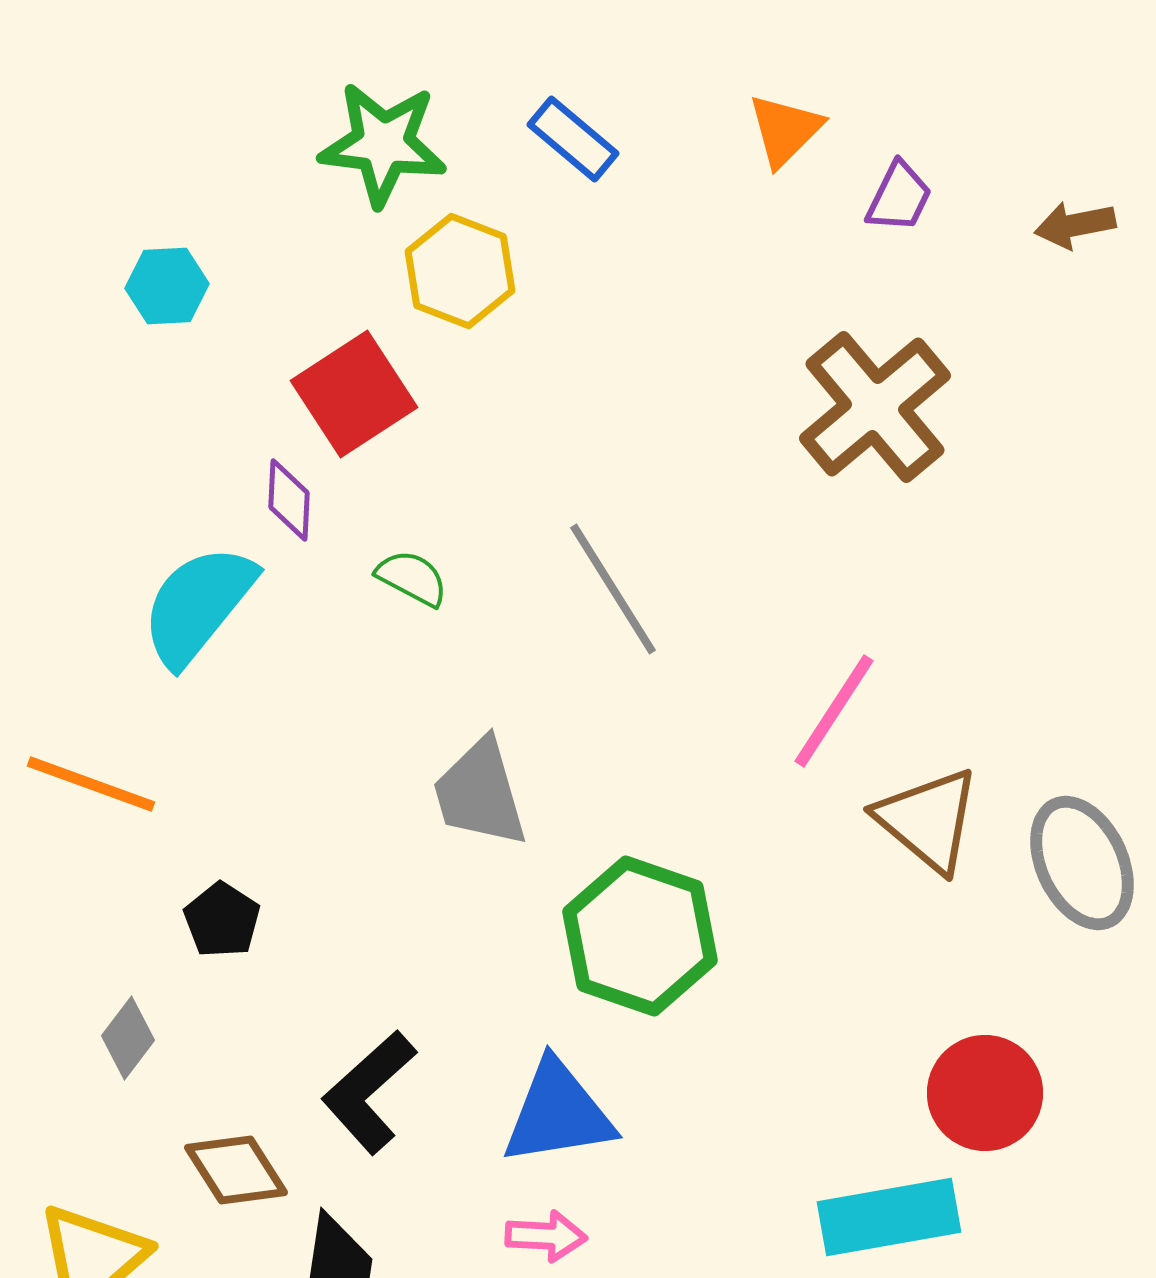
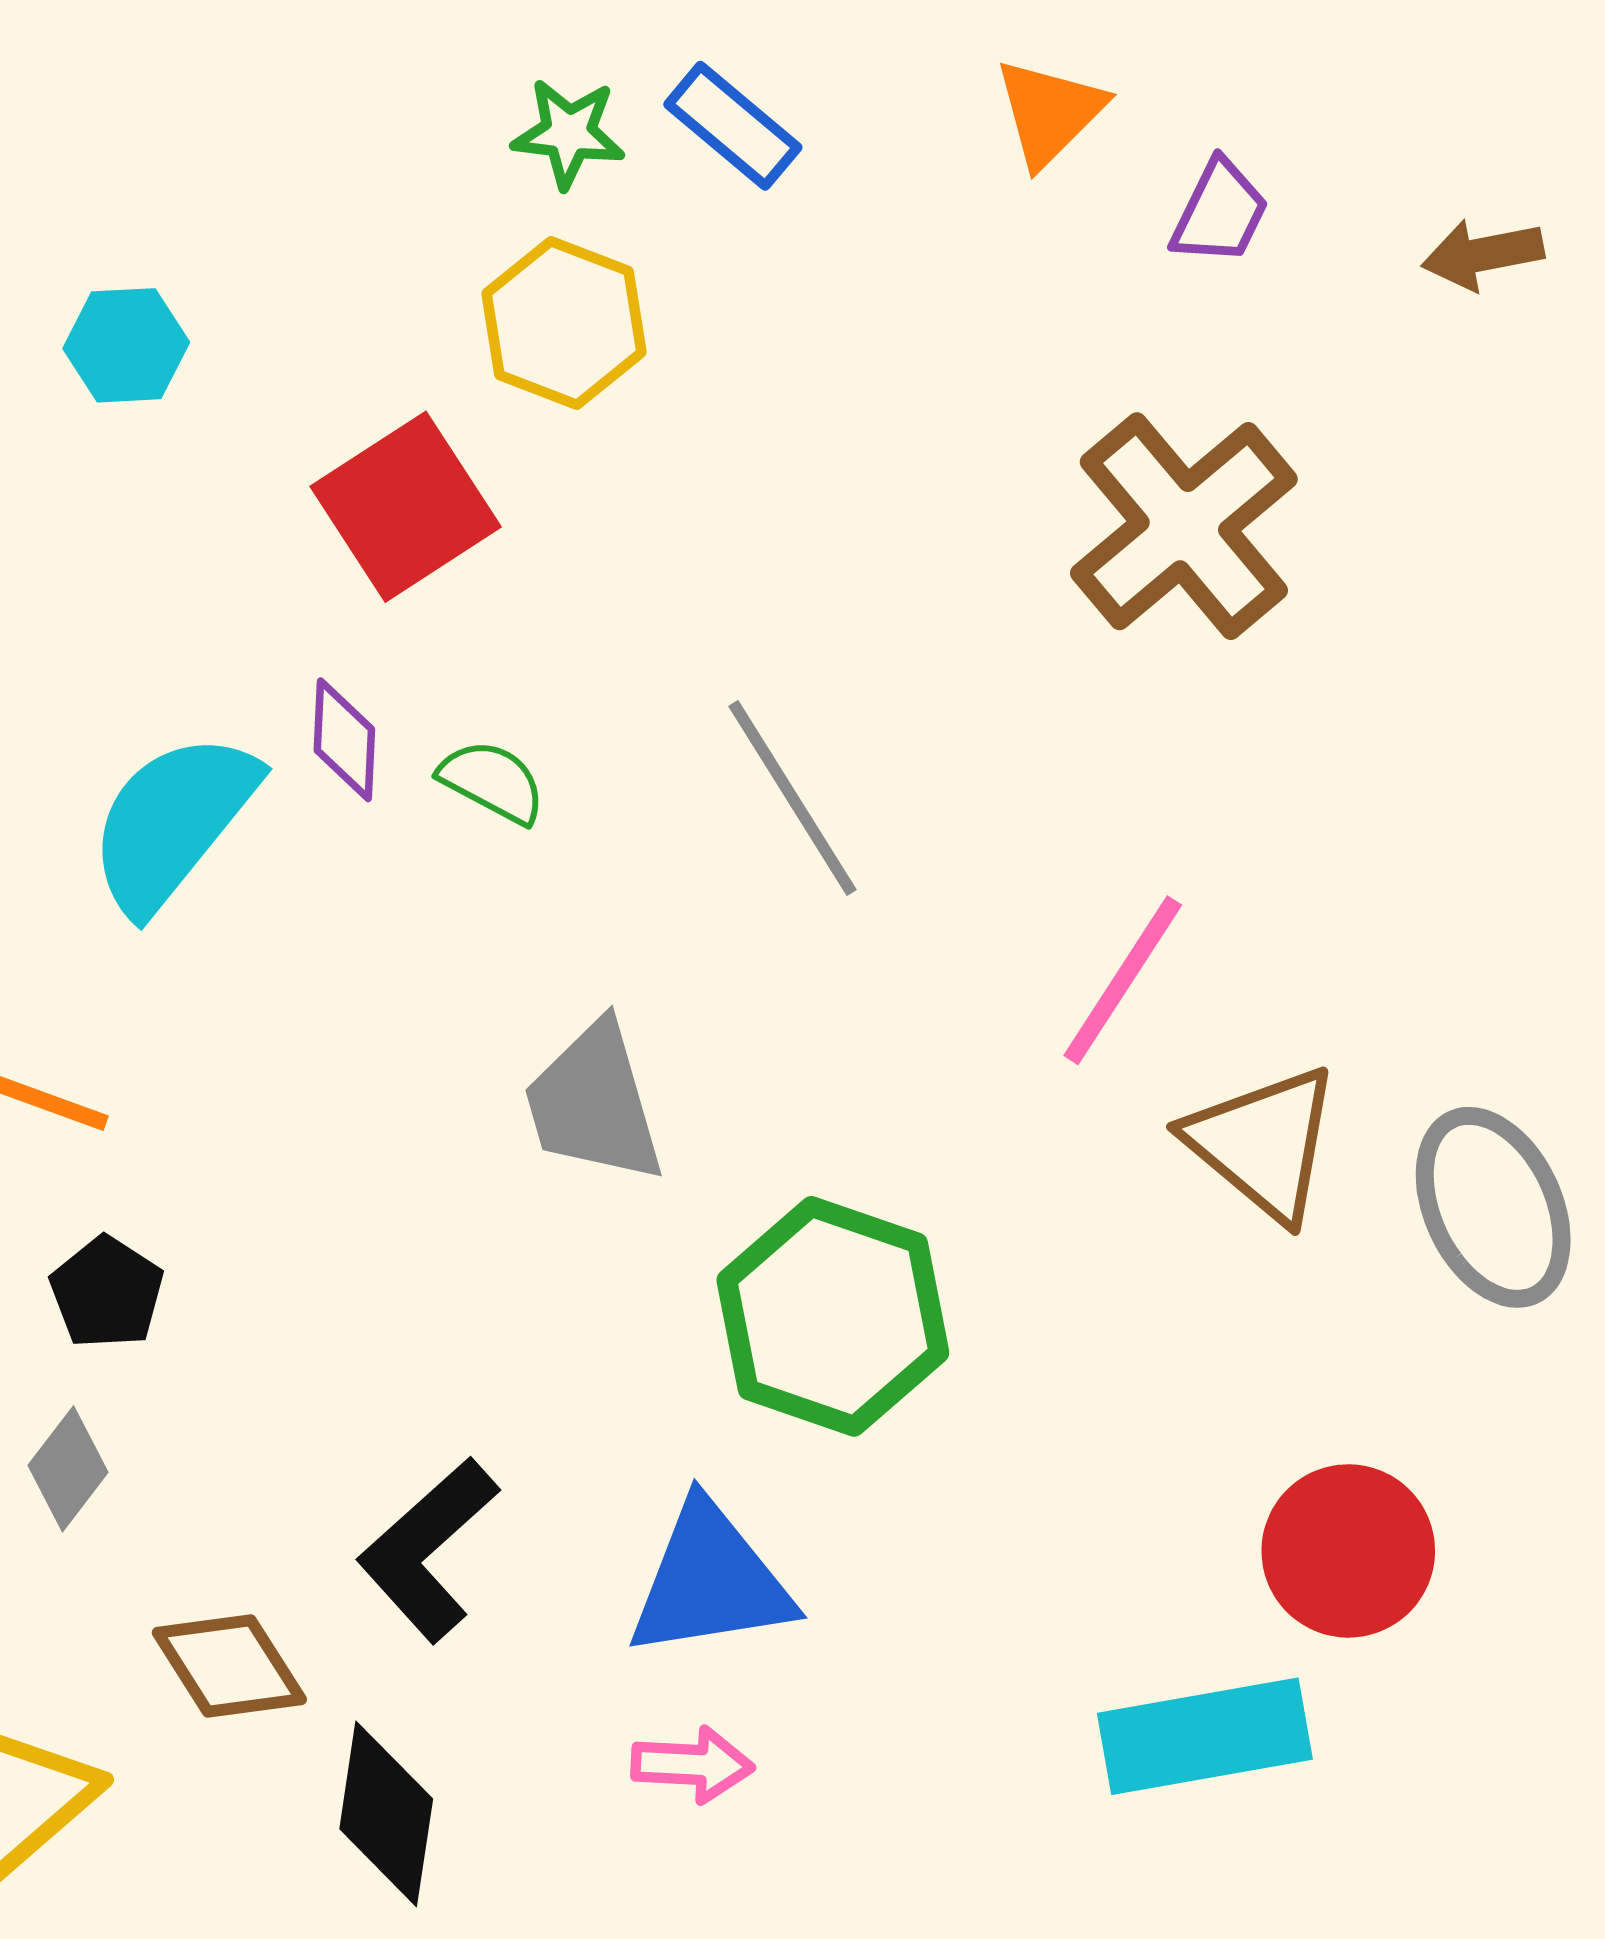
green star: (383, 144) -> (568, 133), moved, size x0.6
purple diamond: (289, 500) -> (344, 740), moved
black pentagon: (222, 920) -> (107, 1292), moved

